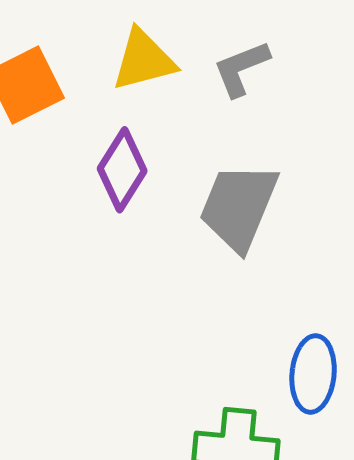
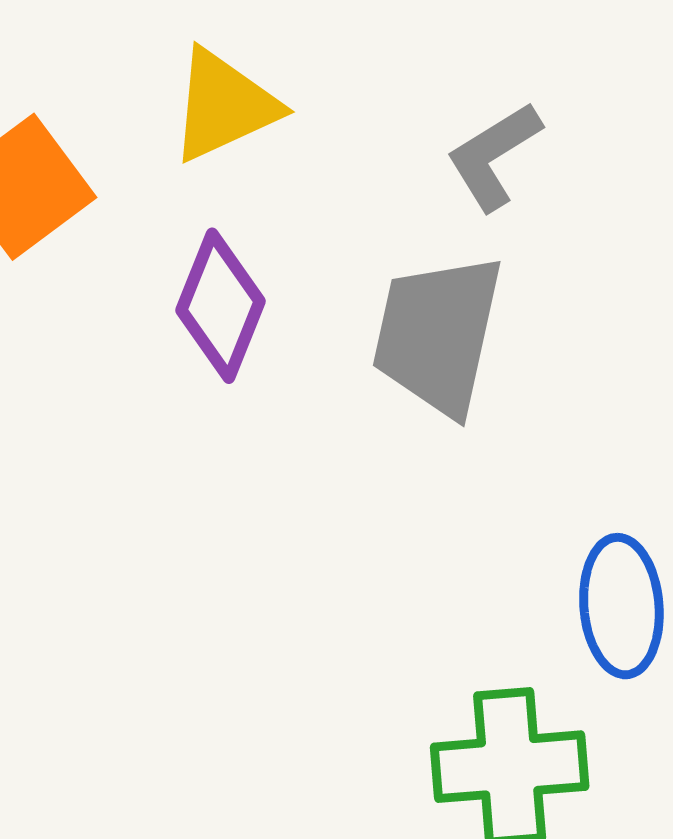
gray L-shape: (241, 69) -> (494, 156), moved

